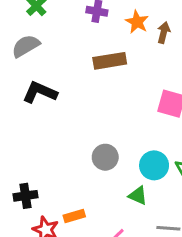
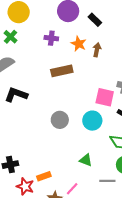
gray circle: (105, 157) -> (60, 120), moved
cyan circle: (154, 165) -> (92, 121), moved

